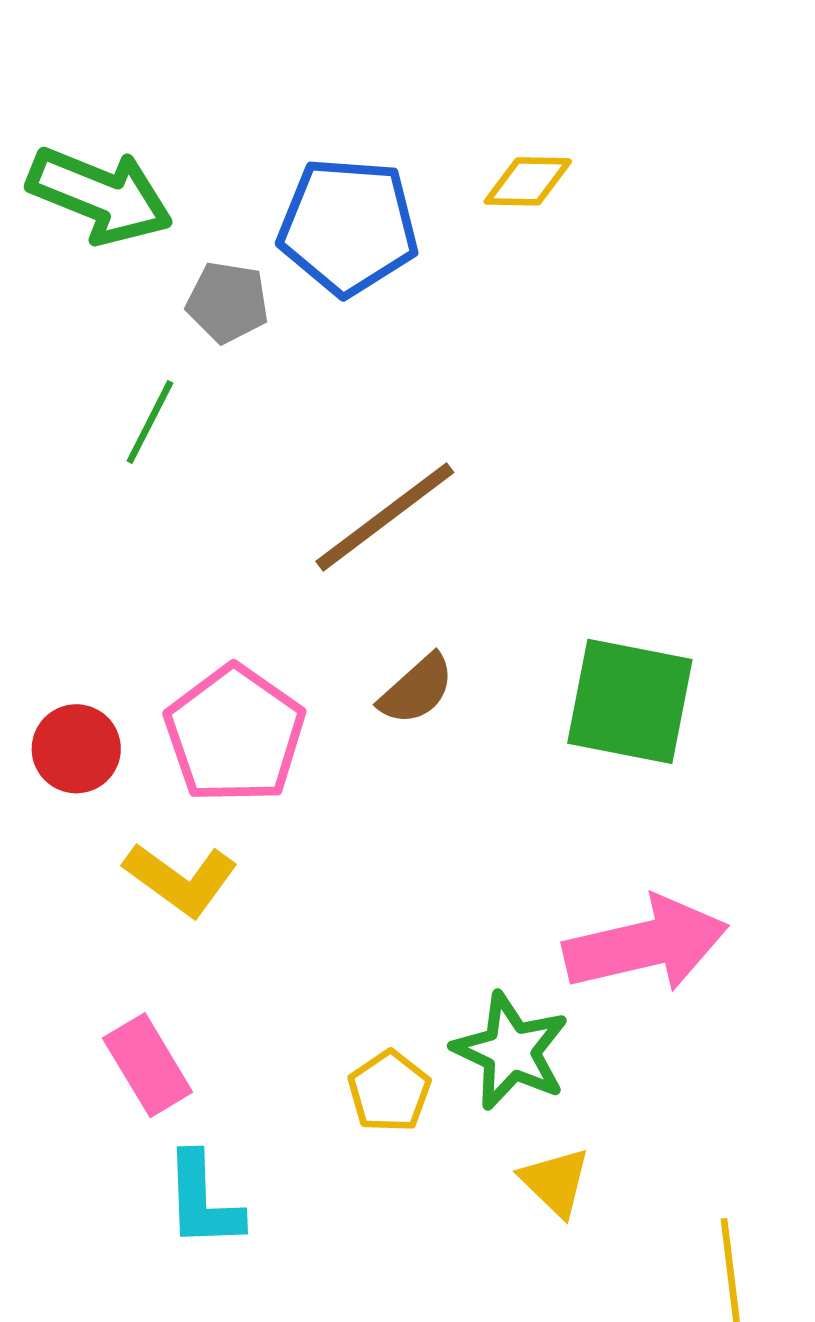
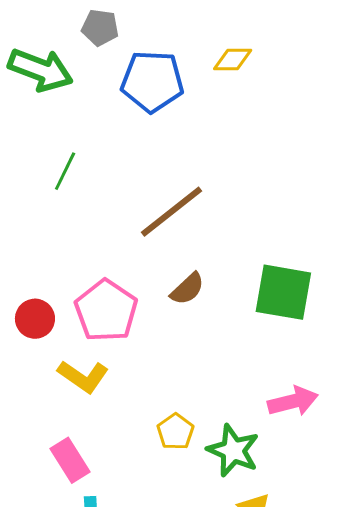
gray pentagon: (228, 302) -> (100, 28), moved
pink arrow: (646, 945) -> (293, 401), size x0.7
yellow pentagon: (389, 1091) -> (175, 432), moved

